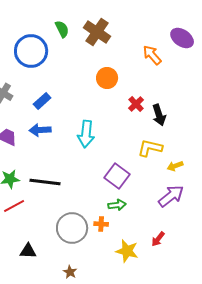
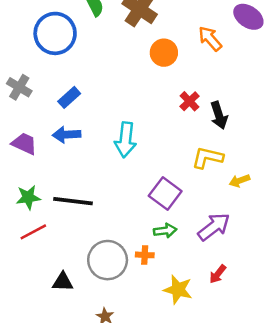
orange circle: (107, 78) -> (164, 53), moved
purple arrow: (171, 196) -> (214, 227), moved
black triangle: (28, 251) -> (63, 282), moved

